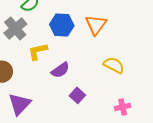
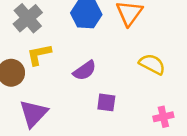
yellow L-shape: (38, 51) -> (39, 55), moved
purple square: (77, 95) -> (106, 102), turned -35

